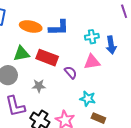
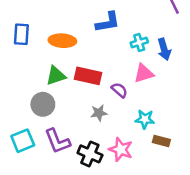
blue L-shape: (59, 28) -> (108, 22), moved
gray star: (39, 86) -> (99, 113), moved

